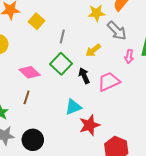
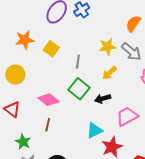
yellow star: (97, 13) -> (107, 47), moved
black arrow: (84, 76) -> (103, 99), turned -77
pink trapezoid: (109, 82) -> (127, 116), moved

